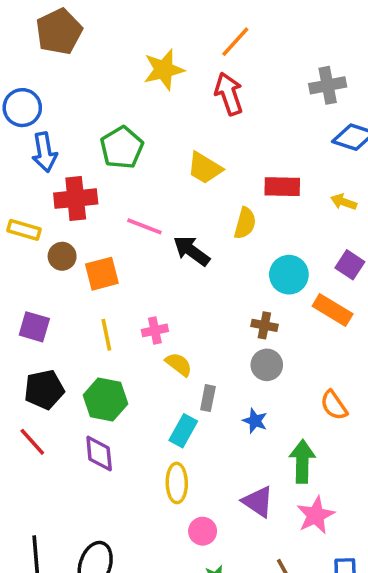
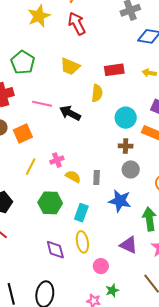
brown cross: (264, 325) -> (126, 146), moved
yellow line: (106, 335) -> (31, 167), turned 48
gray circle: (267, 365) -> (131, 169), moved
gray rectangle: (208, 398) -> (97, 177), moved
green hexagon: (105, 399) -> (50, 203), moved
blue star: (255, 421) -> (120, 201), size x1.6
purple diamond: (99, 454) -> (55, 250), moved

